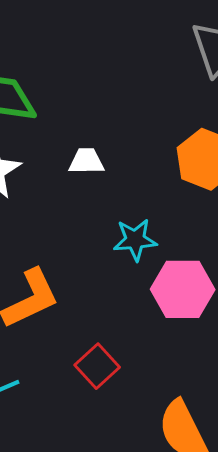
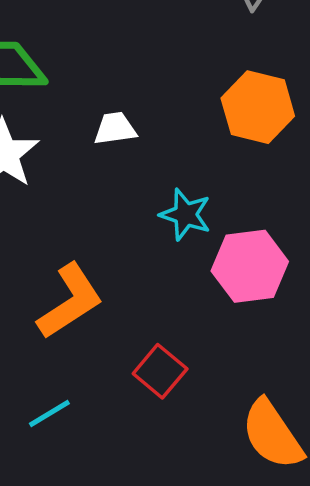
cyan star: (135, 240) -> (185, 215), turned 30

